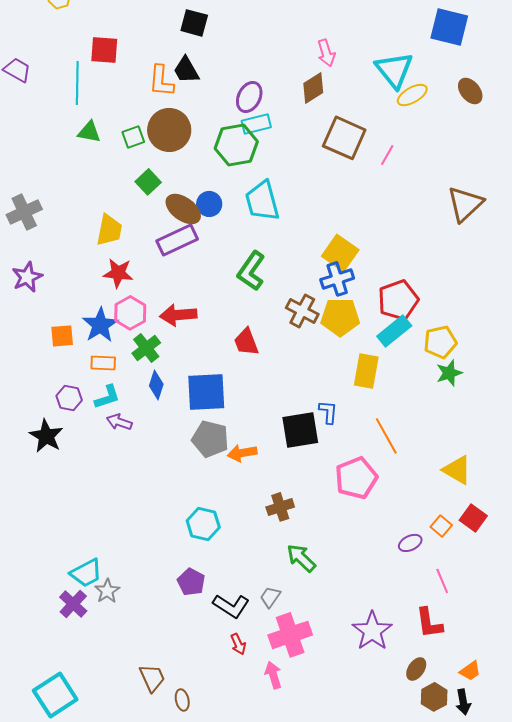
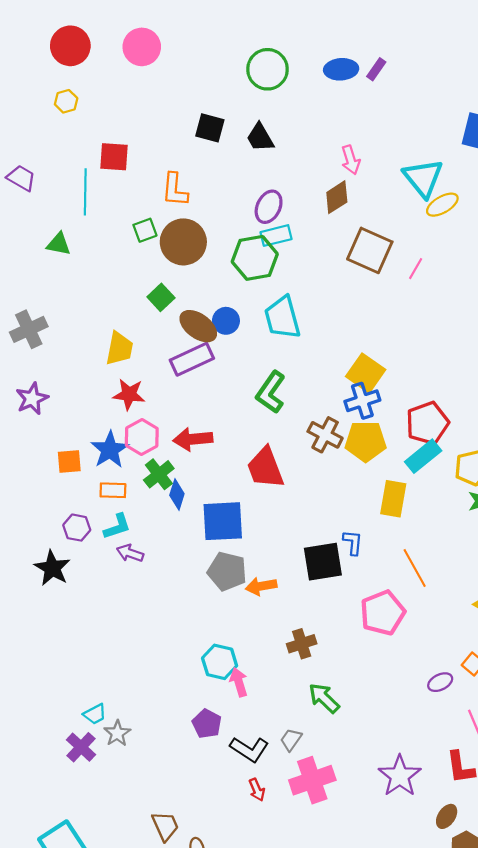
black trapezoid: (186, 70) -> (260, 137), moved
green triangle: (89, 132) -> (59, 244), moved
green square: (133, 137) -> (145, 230), moved
red trapezoid: (246, 342) -> (265, 468), size x1.4
blue diamond: (156, 385) -> (177, 495), moved
cyan trapezoid: (86, 573) -> (95, 714), size x0.7
pink arrow: (273, 675) -> (239, 682), moved

